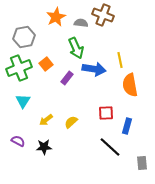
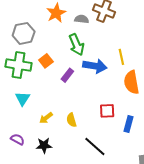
green cross: (19, 68) -> (18, 65), turned 30
yellow semicircle: (71, 122) -> (71, 120), turned -64
black line: (110, 147) -> (95, 146), moved

